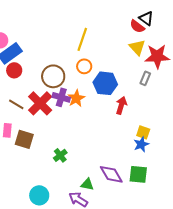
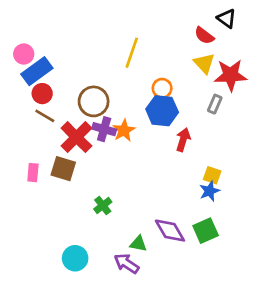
black triangle: (146, 18) -> (227, 18), moved
orange circle: (84, 66) -> (162, 88), moved
brown line: (16, 104) -> (45, 116), moved
brown square: (24, 139) -> (63, 169), moved
green square: (138, 174) -> (206, 231), turned -30

